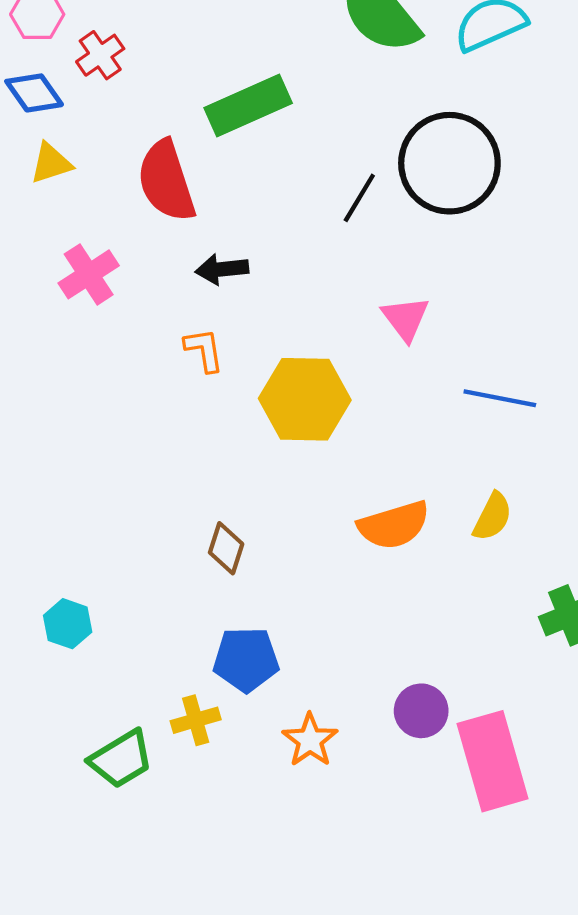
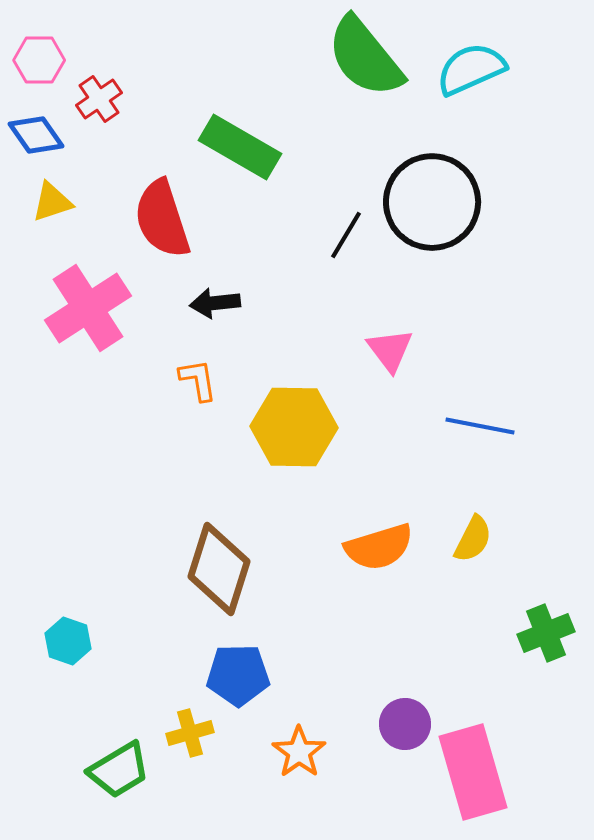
green rectangle: (248, 106) -> (240, 147), turned 54
pink cross: (89, 274) -> (88, 308), size x1.5
brown diamond: (226, 548) -> (219, 569), size x1.8

